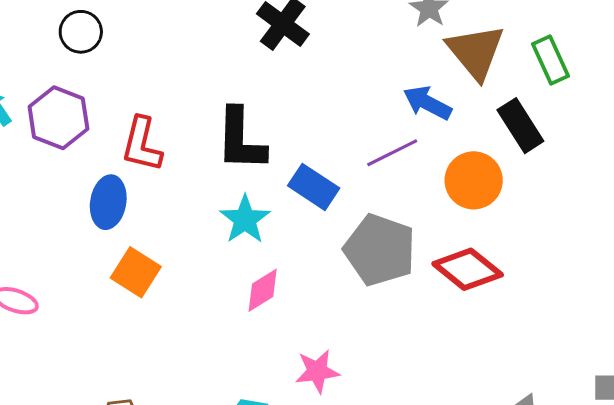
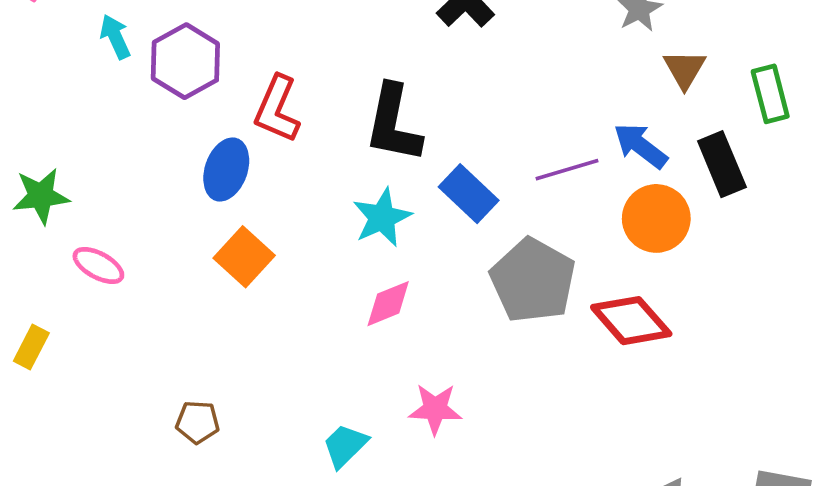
brown triangle: (476, 52) -> (685, 69), size x0.6
blue arrow: (427, 103) -> (641, 146), moved

